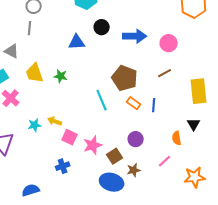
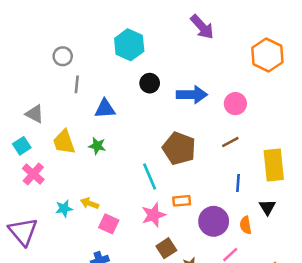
gray line: (30, 28) -> (77, 84), moved
blue triangle: (77, 42) -> (105, 109), moved
orange rectangle: (134, 103) -> (182, 201), moved, turned -40
blue line: (154, 105) -> (238, 183), moved
purple circle: (136, 139) -> (214, 221), moved, size x1.5
pink star: (93, 145) -> (154, 215), moved

